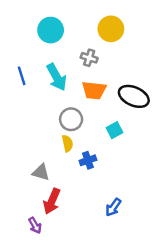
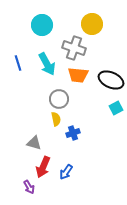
gray cross: (89, 58) -> (74, 48), size x1.6
cyan square: (114, 130) -> (116, 108), moved
blue arrow: (113, 207) -> (66, 172), moved

